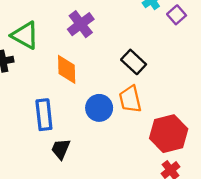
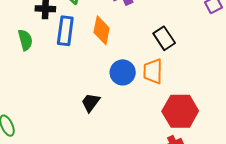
blue rectangle: (44, 115) -> (65, 31), moved
black trapezoid: (61, 149) -> (91, 103), moved

